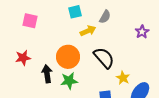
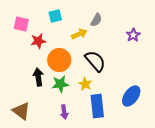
cyan square: (75, 12) -> (55, 16), moved
red star: (23, 58) -> (38, 41), moved
yellow star: (123, 78) -> (85, 84), moved

